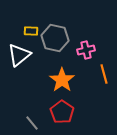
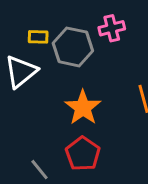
pink cross: (86, 50) -> (112, 28), moved

